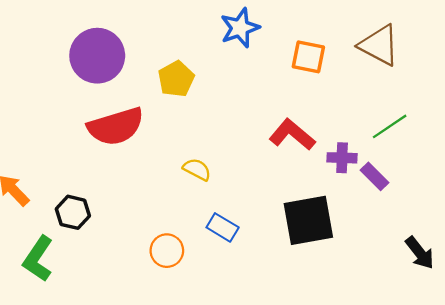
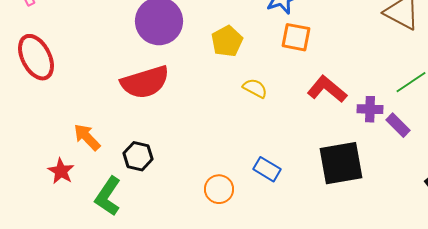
orange square: (308, 57) -> (296, 37), moved
red semicircle: (116, 126) -> (145, 82), moved
yellow semicircle: (197, 169) -> (255, 88), moved

